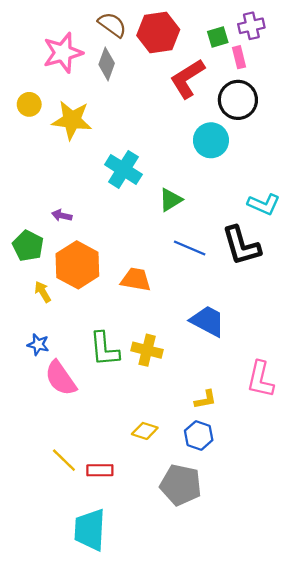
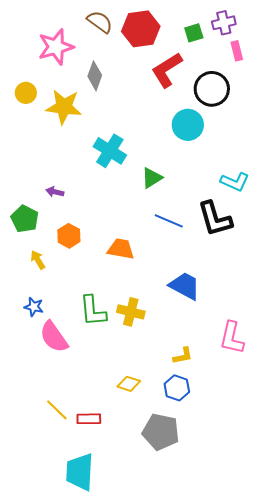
pink rectangle: (239, 57) -> (237, 51), moved
gray diamond: (107, 64) -> (95, 76), moved
orange hexagon: (77, 265) -> (69, 236), size x0.6

